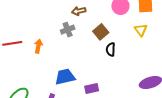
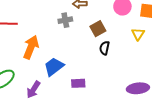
orange arrow: (38, 46) -> (31, 47), moved, size x1.6
blue trapezoid: (65, 77) -> (54, 67), turned -35

